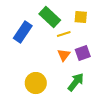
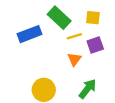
blue rectangle: (23, 32) -> (30, 34), turned 35
purple square: (83, 53) -> (95, 45), moved

